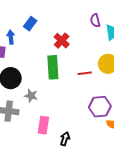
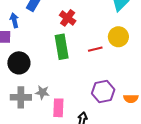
gray star: (31, 96) -> (42, 92), moved
purple hexagon: (100, 107) -> (103, 91), moved

